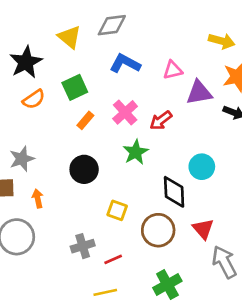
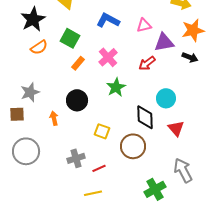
green square: (75, 87) -> (70, 38), turned -36
red arrow: (161, 120) -> (147, 63), moved
orange arrow: (38, 198) -> (54, 118), moved
red triangle: (203, 229) -> (176, 128), moved
green cross: (167, 284) -> (155, 189), moved

